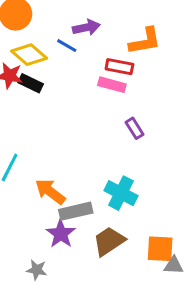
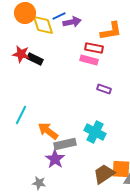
blue line: (67, 46) -> (59, 16), moved, turned -56
yellow diamond: (29, 55) -> (43, 25), moved, turned 30
purple rectangle: (134, 128) -> (104, 89), turned -40
brown trapezoid: (109, 241) -> (104, 174), moved

